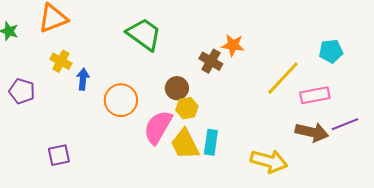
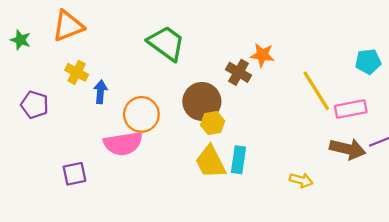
yellow line: (283, 78) -> (316, 91), turned -75
brown circle: (177, 88) -> (202, 101), size x1.5
pink semicircle: (158, 127) -> (123, 144), moved, turned -129
yellow arrow: (269, 161) -> (301, 180), size x0.6

